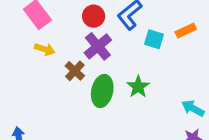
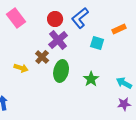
cyan square: (154, 39) -> (97, 43), moved
yellow arrow: (45, 49) -> (21, 68), moved
green star: (138, 87) -> (91, 79), moved

